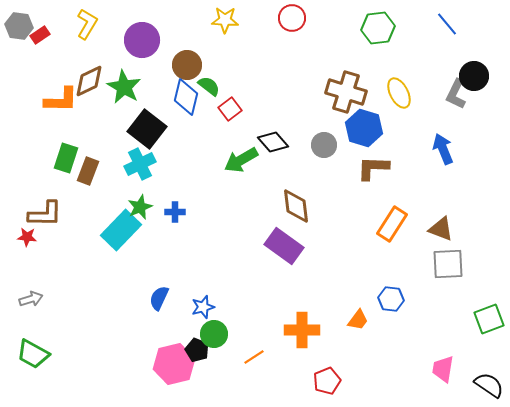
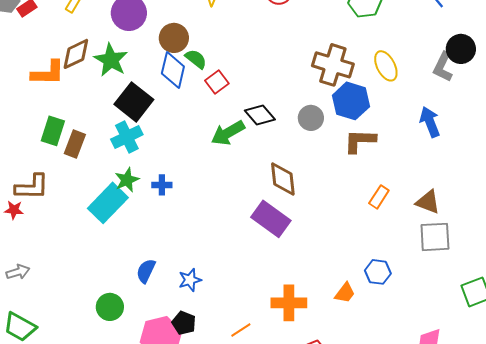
orange rectangle: (392, 224) -> (379, 197), size x0.7
green circle: (214, 334) -> (110, 307), moved

